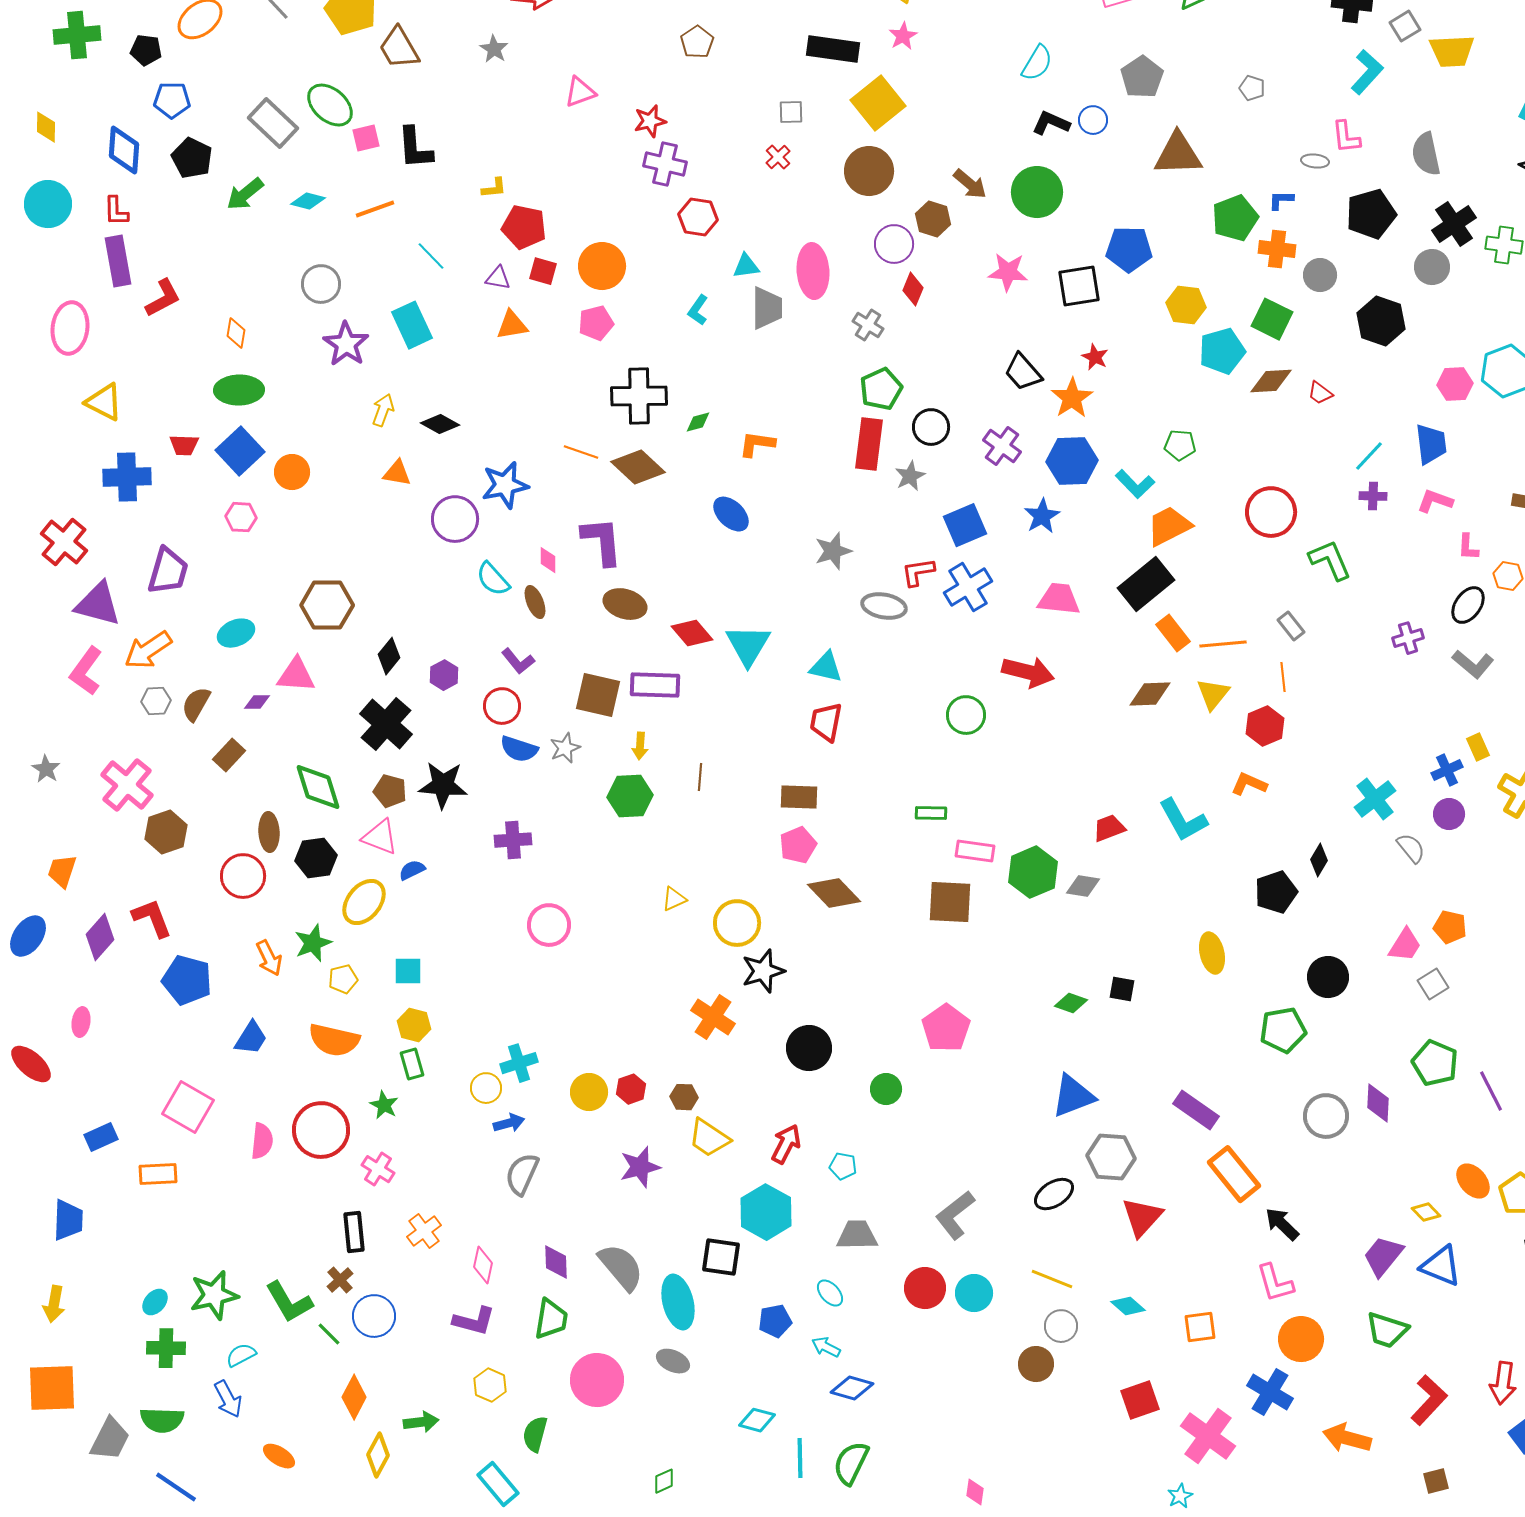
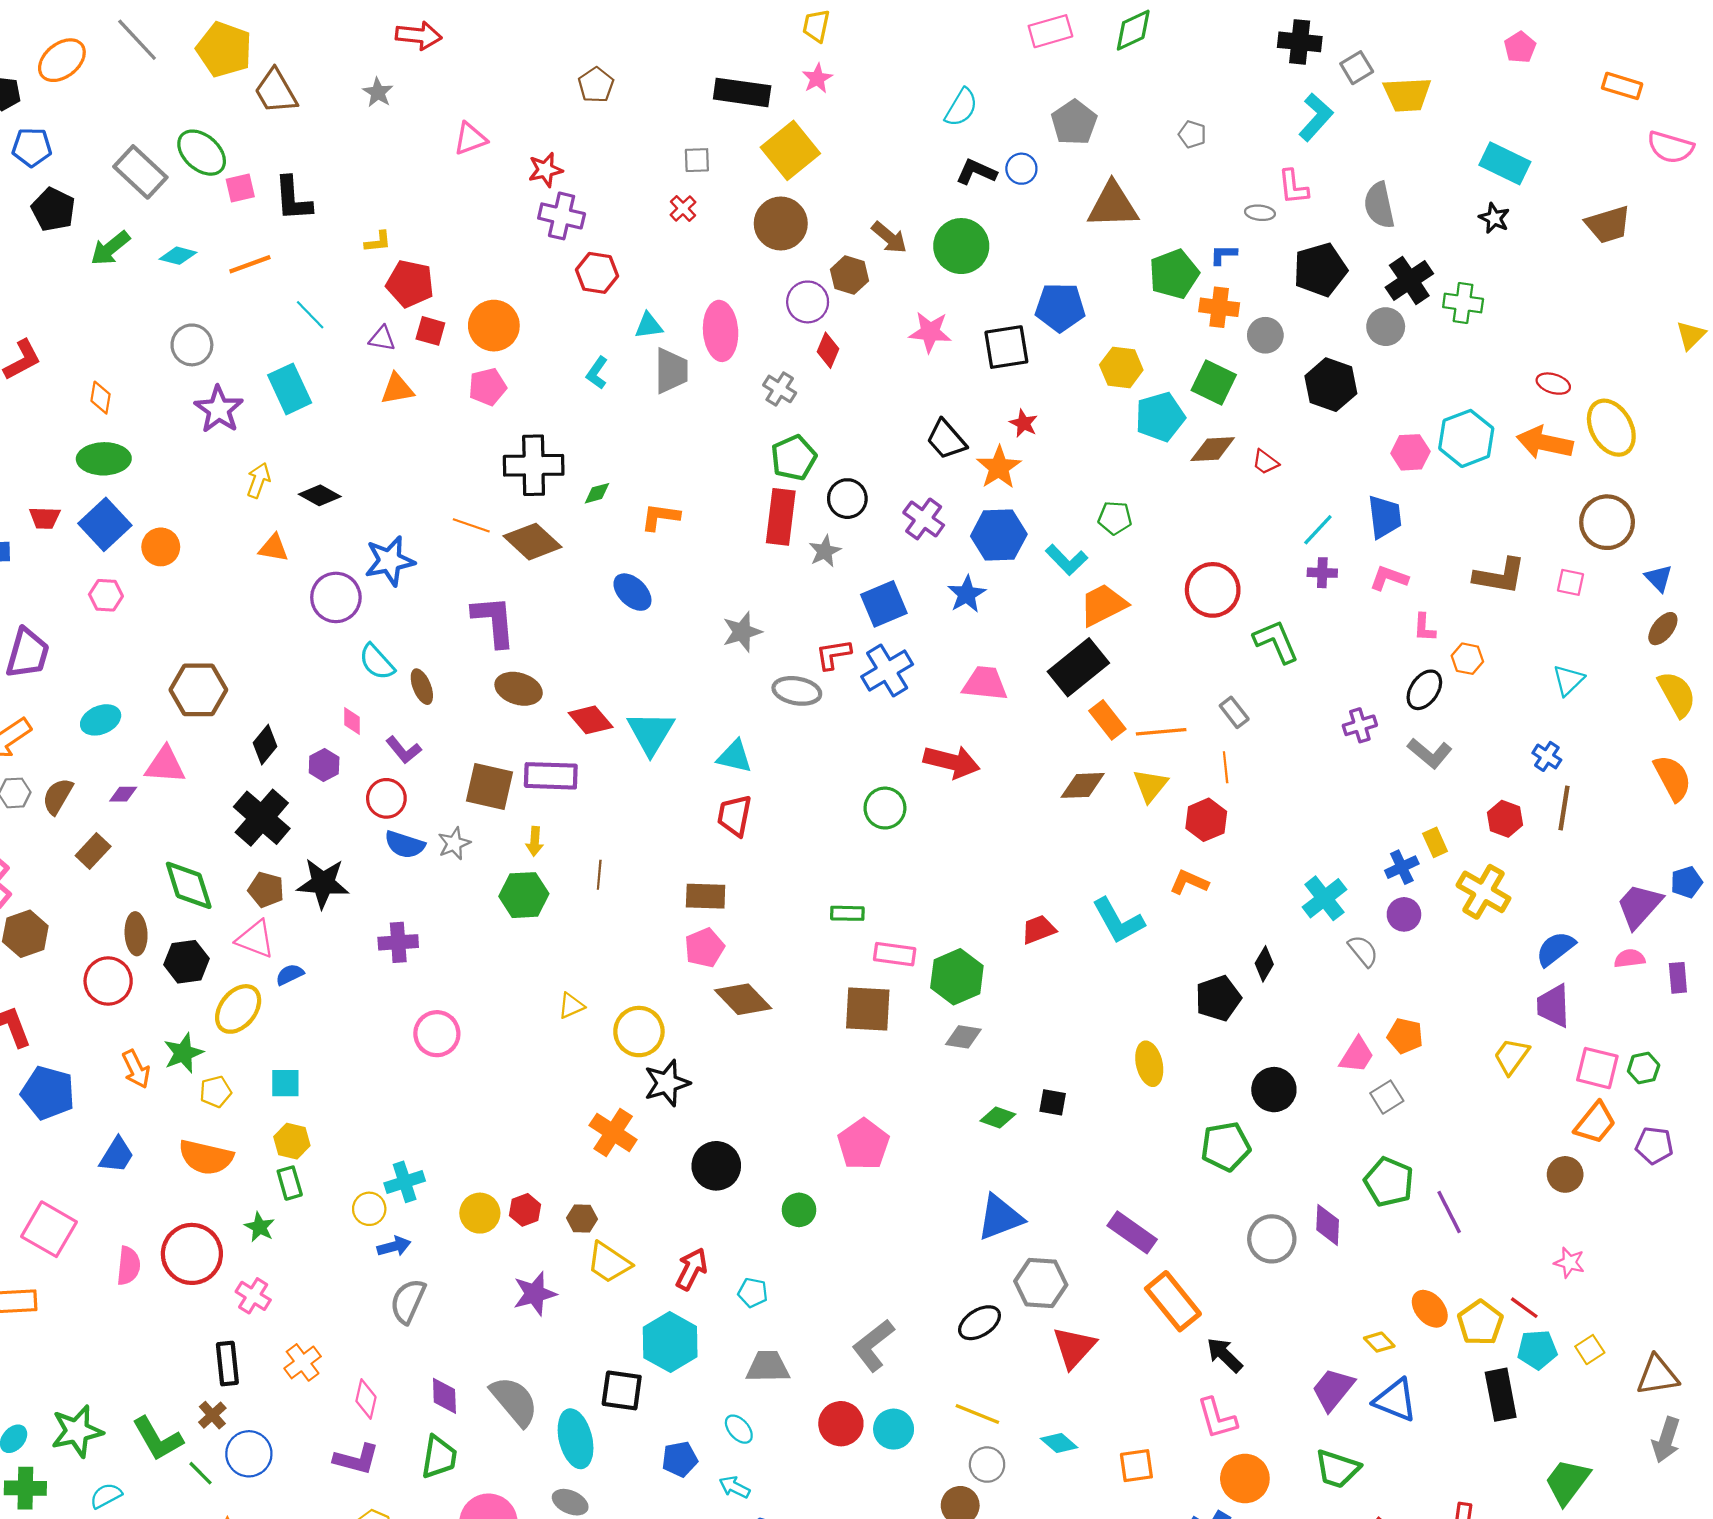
pink diamond: (548, 560) -> (352, 721), moved
gray diamond: (1083, 886) -> (963, 1037), moved

